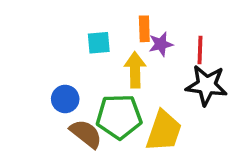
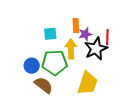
black star: (207, 85) -> (96, 49), moved, turned -30
green pentagon: (119, 117) -> (55, 63), moved

